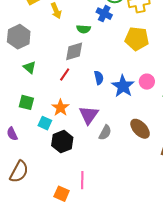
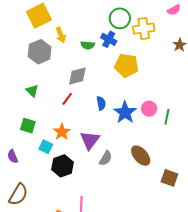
green semicircle: (84, 29) -> (88, 45), moved
gray hexagon: (19, 37) -> (40, 52), moved
yellow pentagon: (137, 39) -> (126, 65), moved

